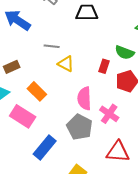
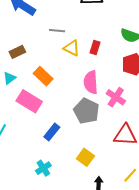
red rectangle: (104, 66) -> (95, 47), moved
blue rectangle: (45, 147) -> (52, 132), size x0.7

